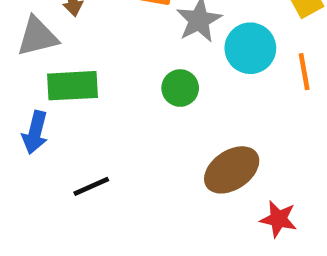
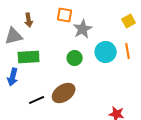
cyan circle: (250, 48) -> (106, 52), moved
brown ellipse: (232, 170) -> (64, 93), moved

